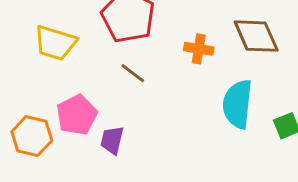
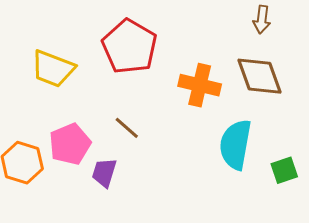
orange cross: (199, 49) -> (200, 85), size x1.4
brown line: (133, 73) -> (127, 128), moved

